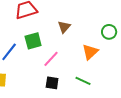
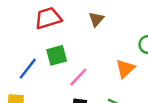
brown triangle: (64, 27) -> (96, 19), moved

